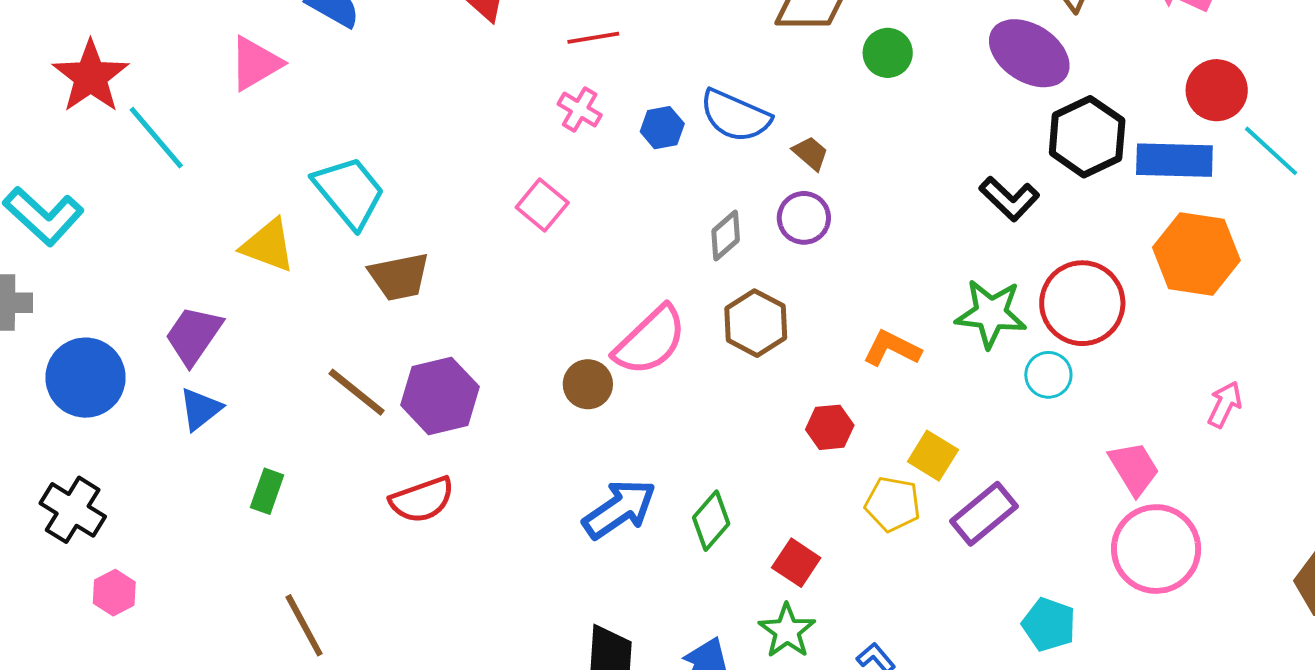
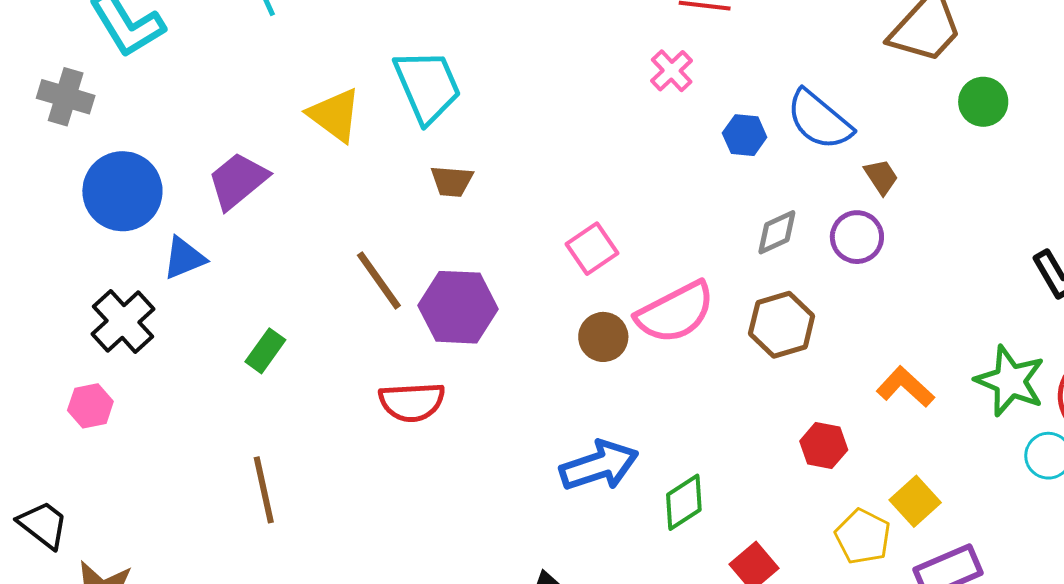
blue hexagon: (662, 128) -> (745, 135), moved
pink square: (542, 205) -> (592, 249), moved
brown trapezoid: (399, 277) -> (452, 181), size x0.7
blue triangle: (200, 409) -> (184, 258), moved
black cross: (73, 510) -> (123, 321), moved

